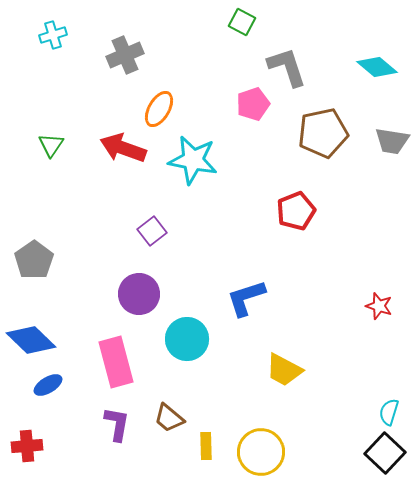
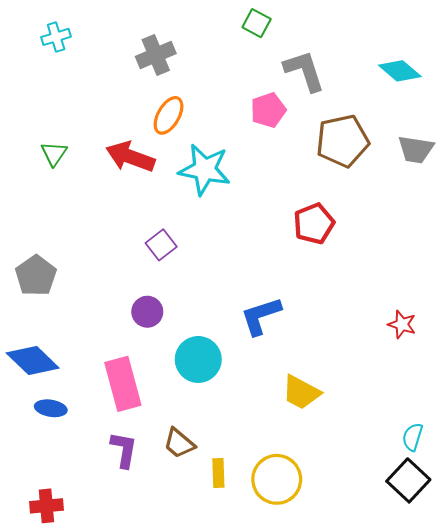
gray cross: (125, 55) -> (156, 55), moved
purple circle: (139, 294) -> (147, 312), size x0.7
blue ellipse: (48, 385) -> (51, 408), turned 40
red cross: (27, 446) -> (46, 506), moved

